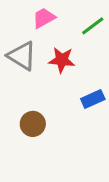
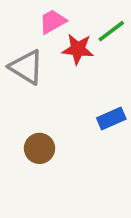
red star: (62, 60) -> (78, 49), moved

